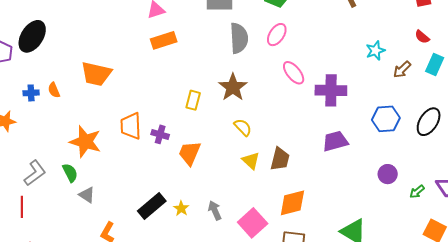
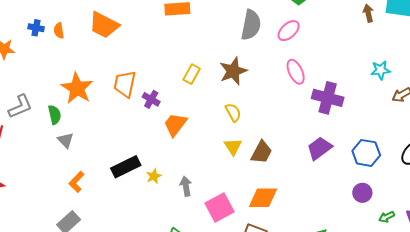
blue hexagon: (386, 119) -> (366, 153), moved
purple trapezoid: (335, 141) -> (319, 148), turned -36

